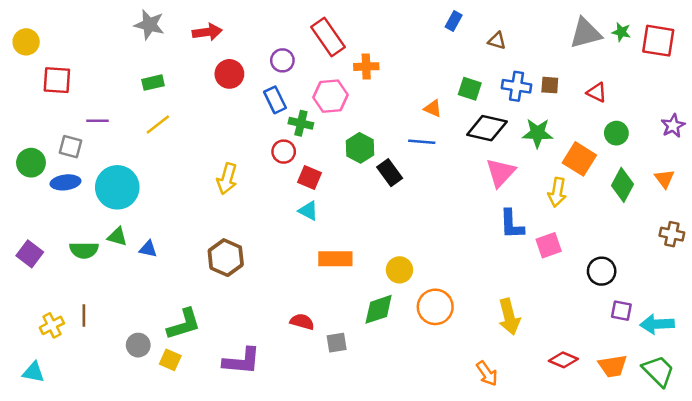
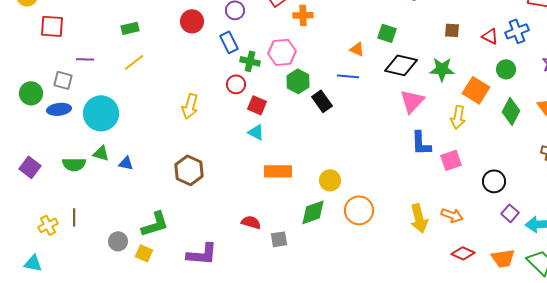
blue cross: (517, 86) -> (517, 31), moved, turned -30
pink hexagon: (330, 96) -> (282, 52), moved
purple square: (621, 311) -> (510, 213), turned 30
orange arrow: (487, 373) -> (452, 215), moved, turned -35

